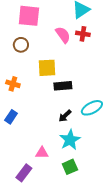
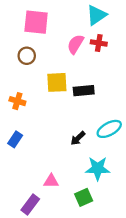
pink semicircle: (63, 35) -> (75, 44), turned -114
black rectangle: (63, 86) -> (84, 91), moved
cyan star: (70, 140) -> (98, 168), moved, turned 30

